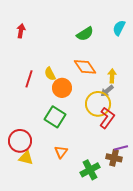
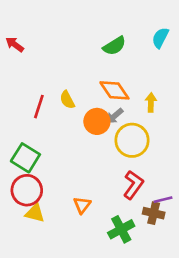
red arrow: (21, 31) -> (15, 45), moved, turned -64
orange circle: (62, 88) -> (97, 121), moved
gray arrow: (107, 91) -> (114, 116), moved
green square: (55, 117) -> (25, 158), moved
red L-shape: (107, 118) -> (133, 185), moved

